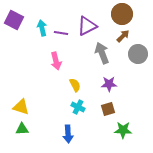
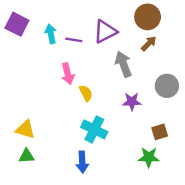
gray circle: (138, 54) -> (167, 86), moved
yellow semicircle: (75, 85) -> (86, 93), moved
cyan cross: (78, 107) -> (94, 129), size x1.5
brown square: (108, 109) -> (160, 132), moved

